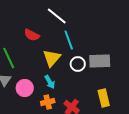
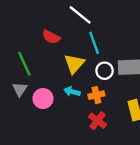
cyan arrow: (50, 82) -> (72, 92), turned 136
orange cross: (48, 102) -> (96, 95), moved

